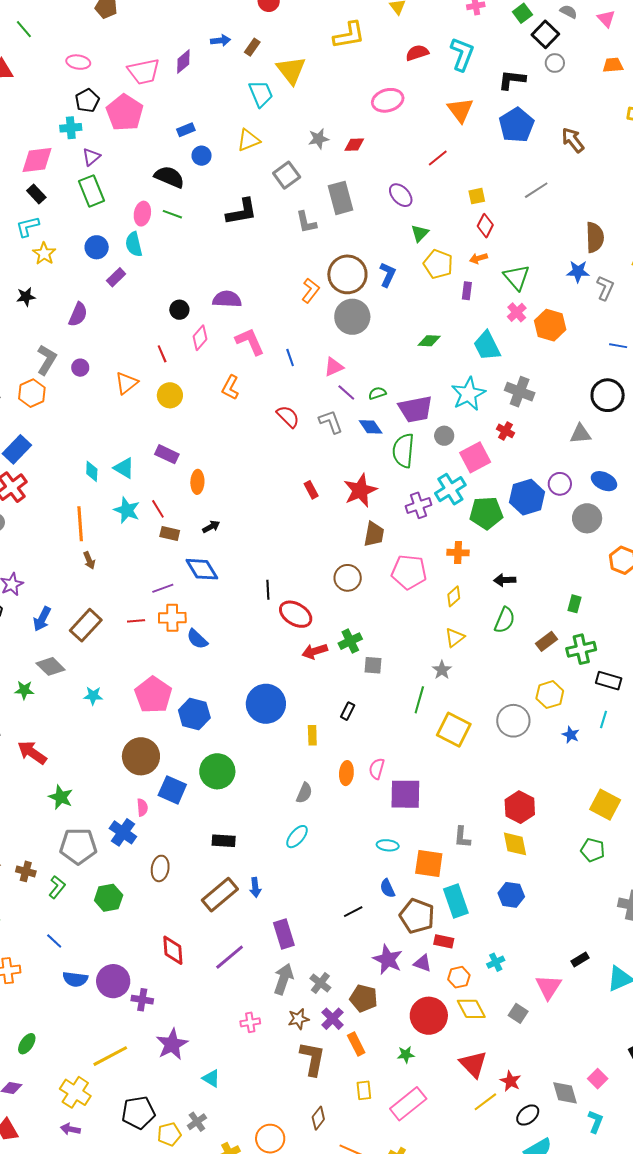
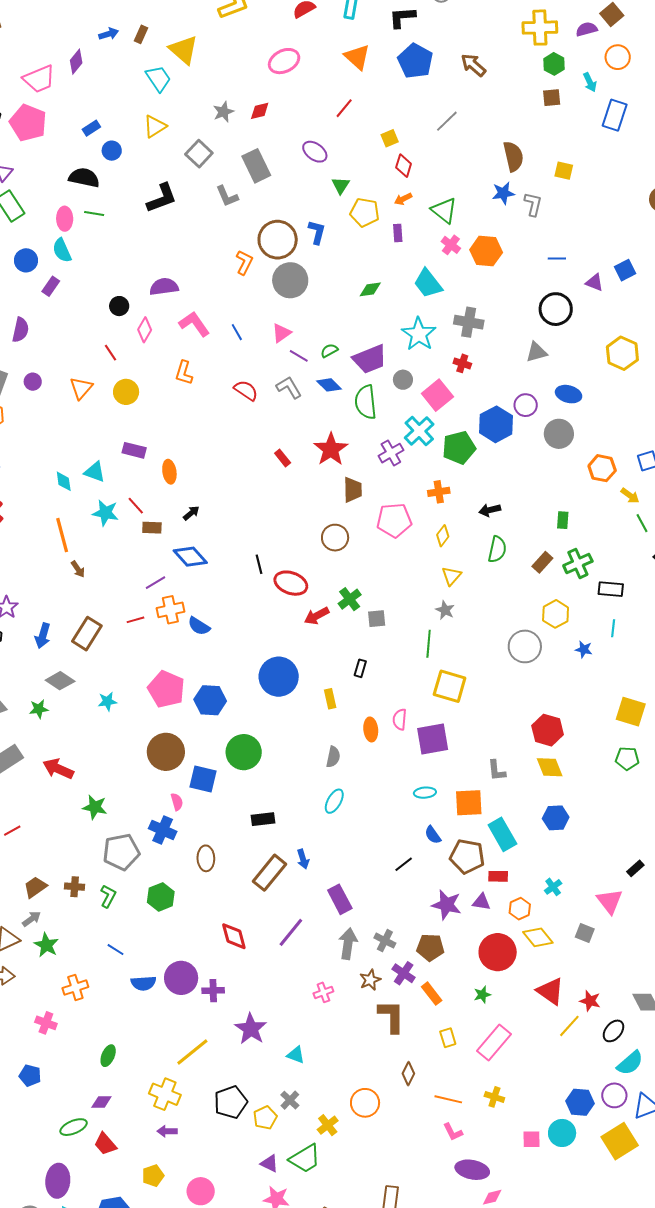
yellow square: (454, 730) -> (450, 686), moved

